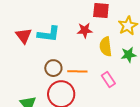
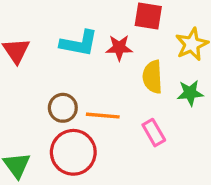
cyan L-shape: (49, 34) -> (79, 43), moved

